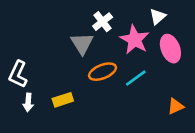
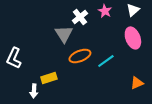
white triangle: (158, 17) -> (133, 10), moved
pink star: (135, 40) -> (105, 11), moved, size x0.6
white arrow: (28, 102) -> (34, 91), moved

